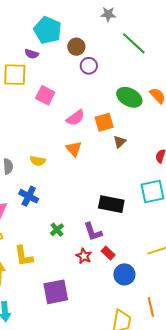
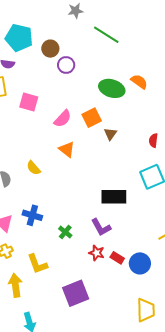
yellow semicircle: (38, 161) -> (34, 168), turned 49
blue cross: (29, 196) -> (32, 215), moved
red rectangle: (108, 253) -> (117, 258), moved

